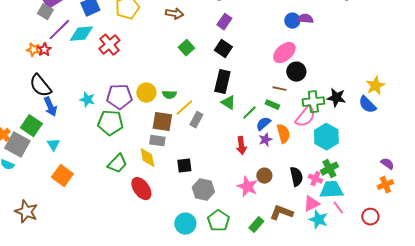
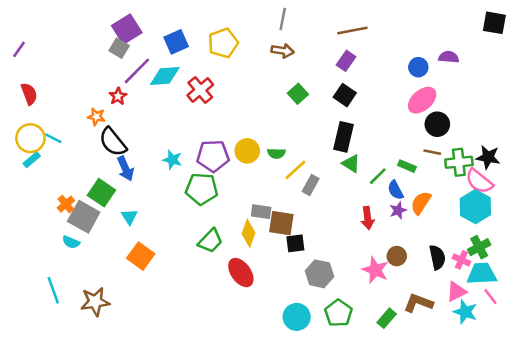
blue circle: (292, 21) -> (418, 67), moved
orange star: (33, 50) -> (96, 117), moved
brown line: (279, 89) -> (432, 152), moved
pink semicircle: (305, 117) -> (479, 181), moved, turned 90
brown square: (162, 122) -> (281, 223), moved
blue semicircle: (263, 124) -> (395, 190), turned -77
orange semicircle: (283, 134) -> (421, 203), turned -132
yellow diamond: (147, 158) -> (248, 233), turned 30
brown star: (26, 212) -> (95, 302), turned -30

